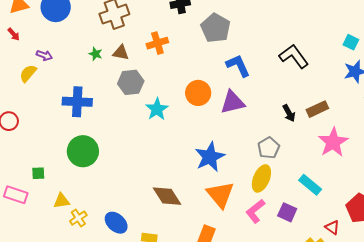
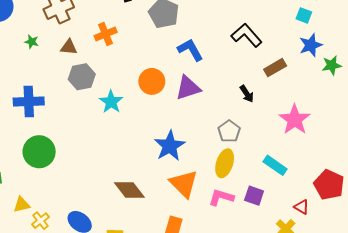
green star: (96, 54) -> (32, 42), moved
brown rectangle: (317, 109) -> (275, 68), moved
pink L-shape: (255, 211) -> (221, 197), turned 60

